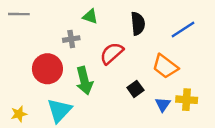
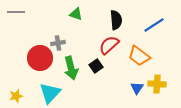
gray cross: (71, 39) -> (58, 43), moved
red semicircle: (112, 53) -> (109, 45), moved
black square: (135, 89) -> (96, 66), moved

